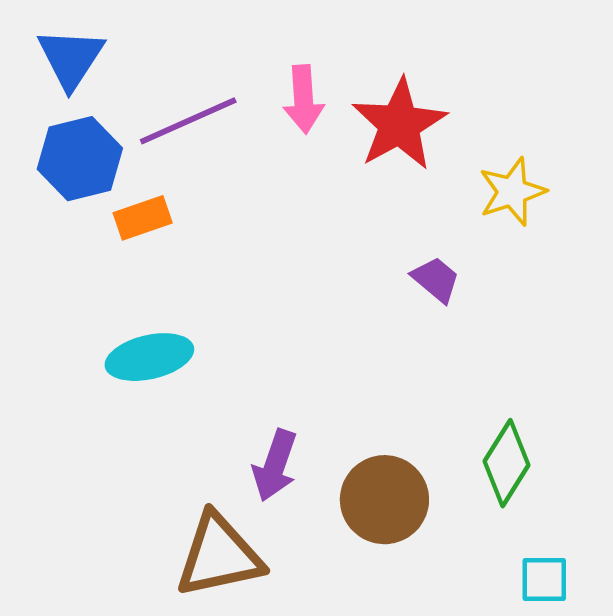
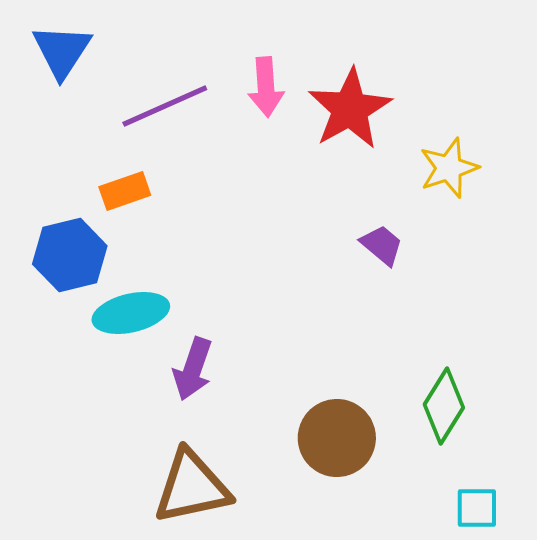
blue hexagon: (80, 159) -> (70, 255), moved
purple arrow: (275, 465) -> (193, 369), moved

